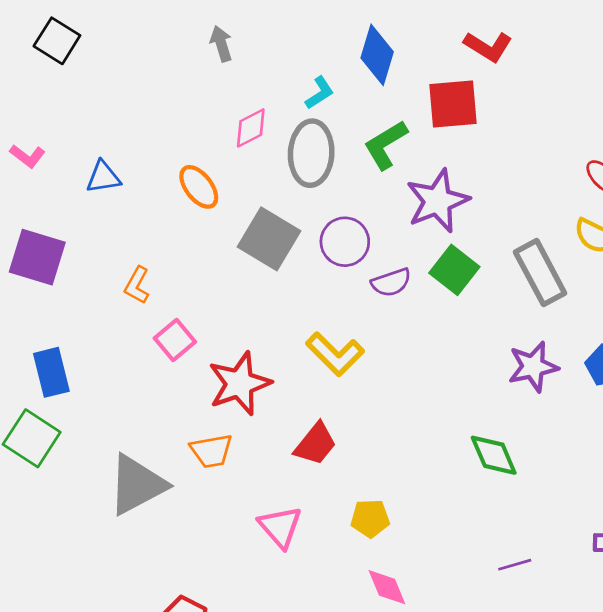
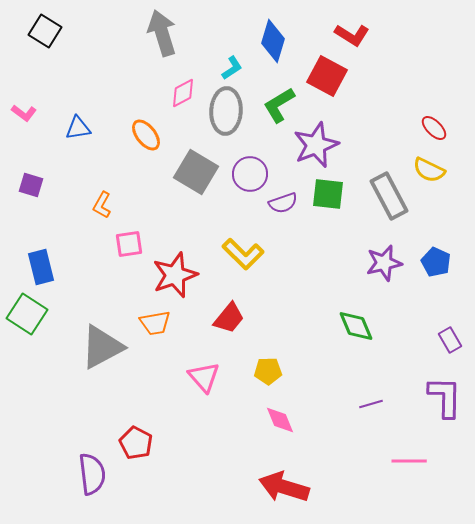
gray arrow: (221, 44) -> (162, 33), size x1.8
red square: (453, 104) -> (327, 76), turned 33
purple square: (37, 257) -> (31, 185), size x0.6
green square: (454, 270) -> (328, 194), turned -32
pink square: (175, 340) -> (129, 244), turned 32

